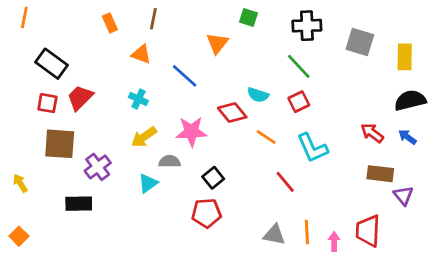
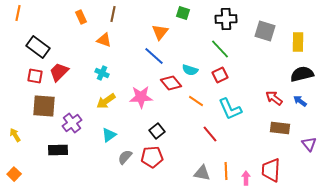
blue line: (185, 76) -> (154, 56), moved
gray semicircle: (170, 161) -> (125, 157), moved, turned -49
purple triangle: (403, 195) -> (309, 144), moved

